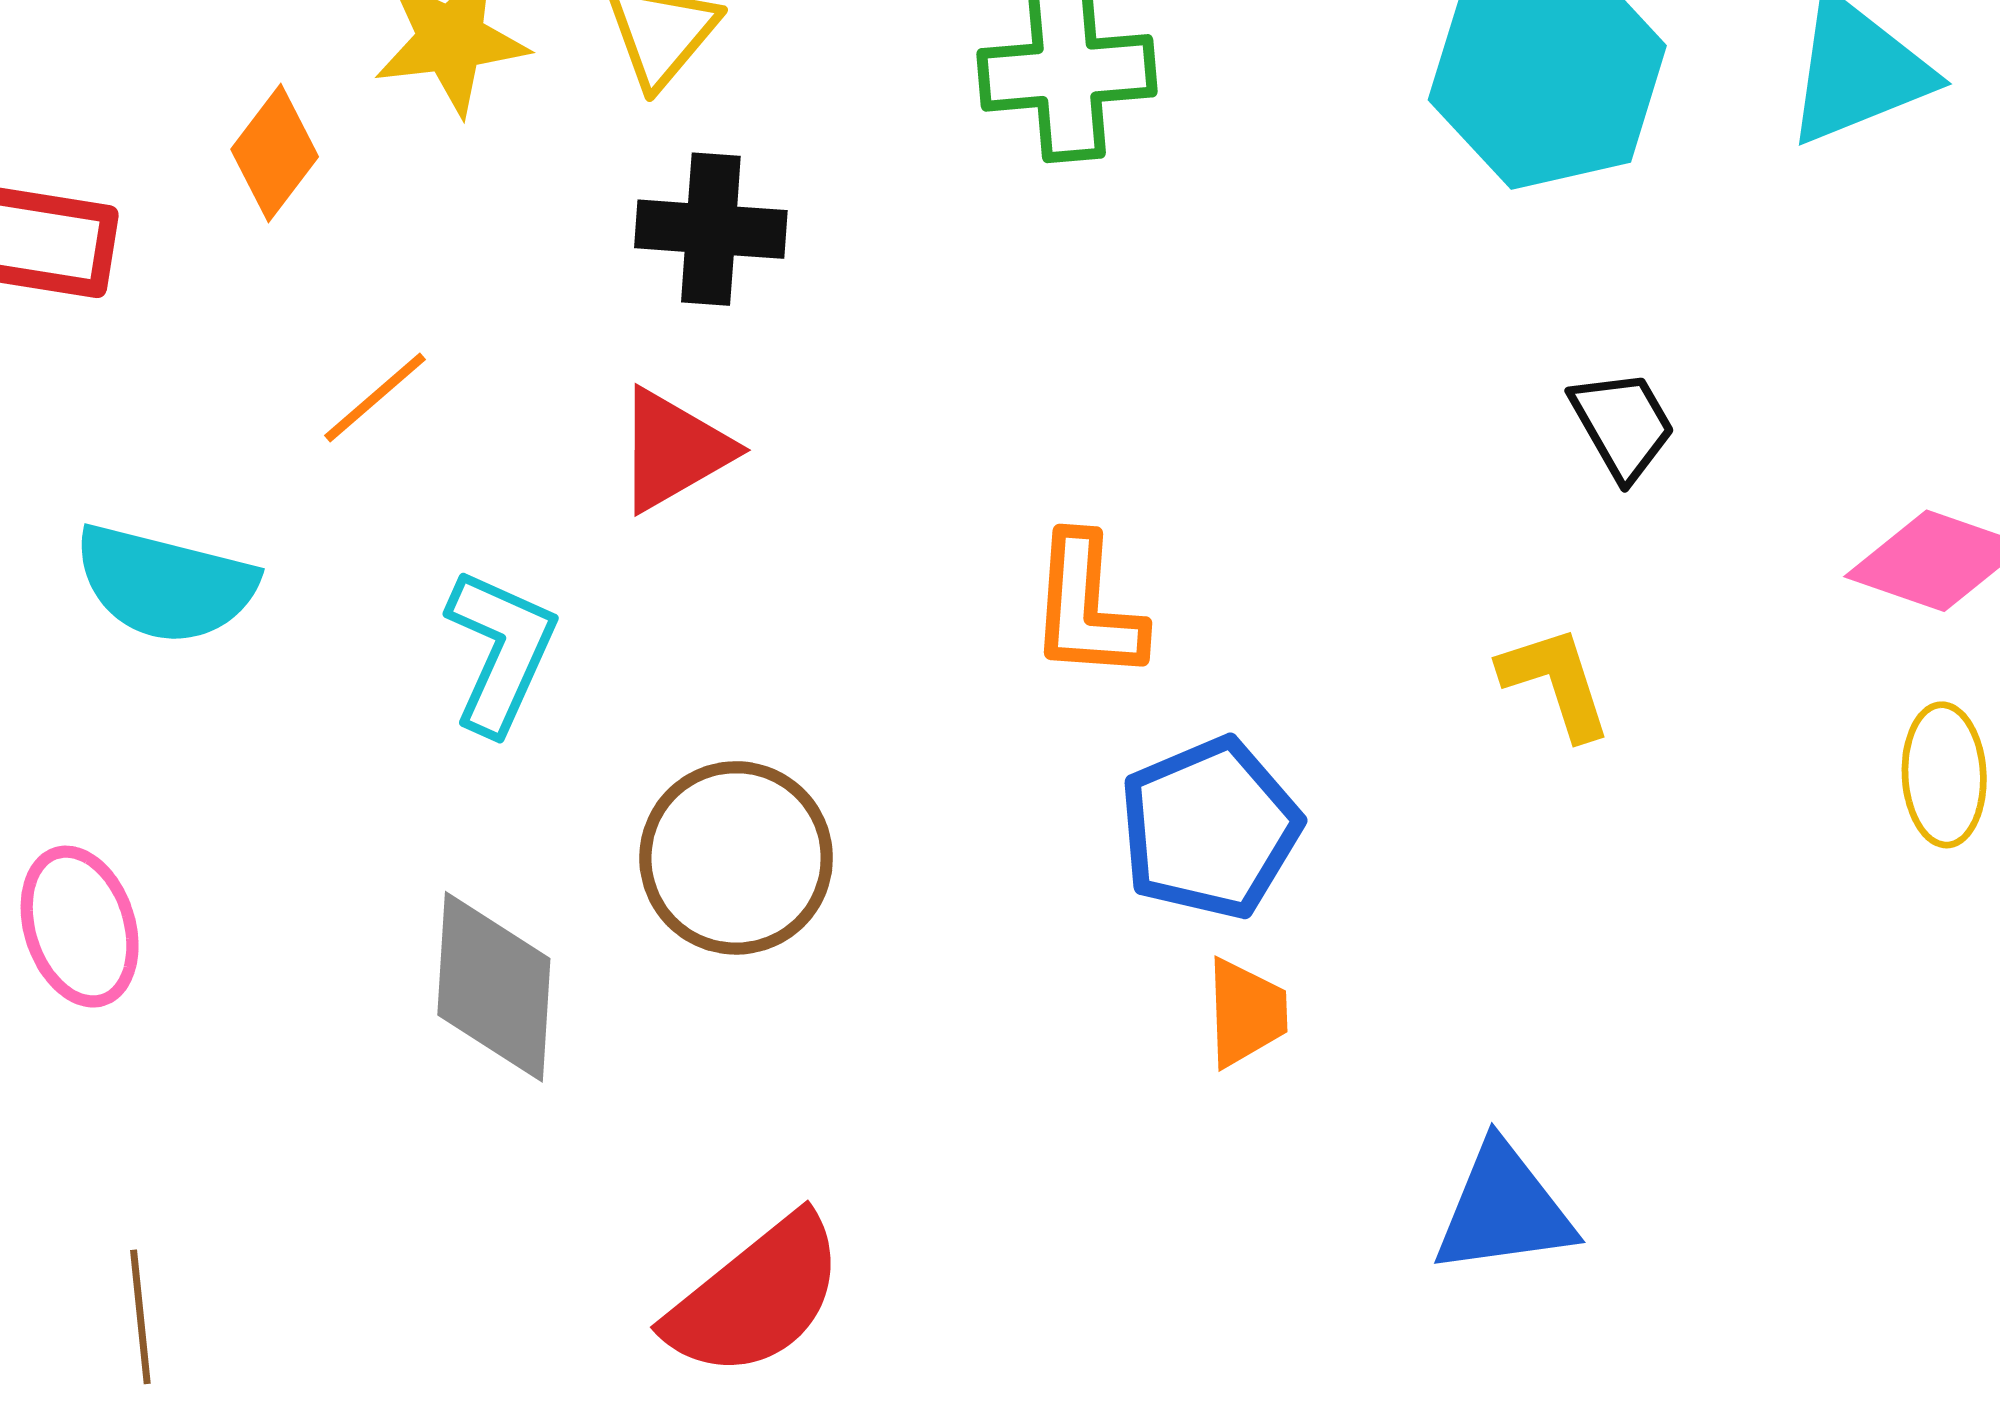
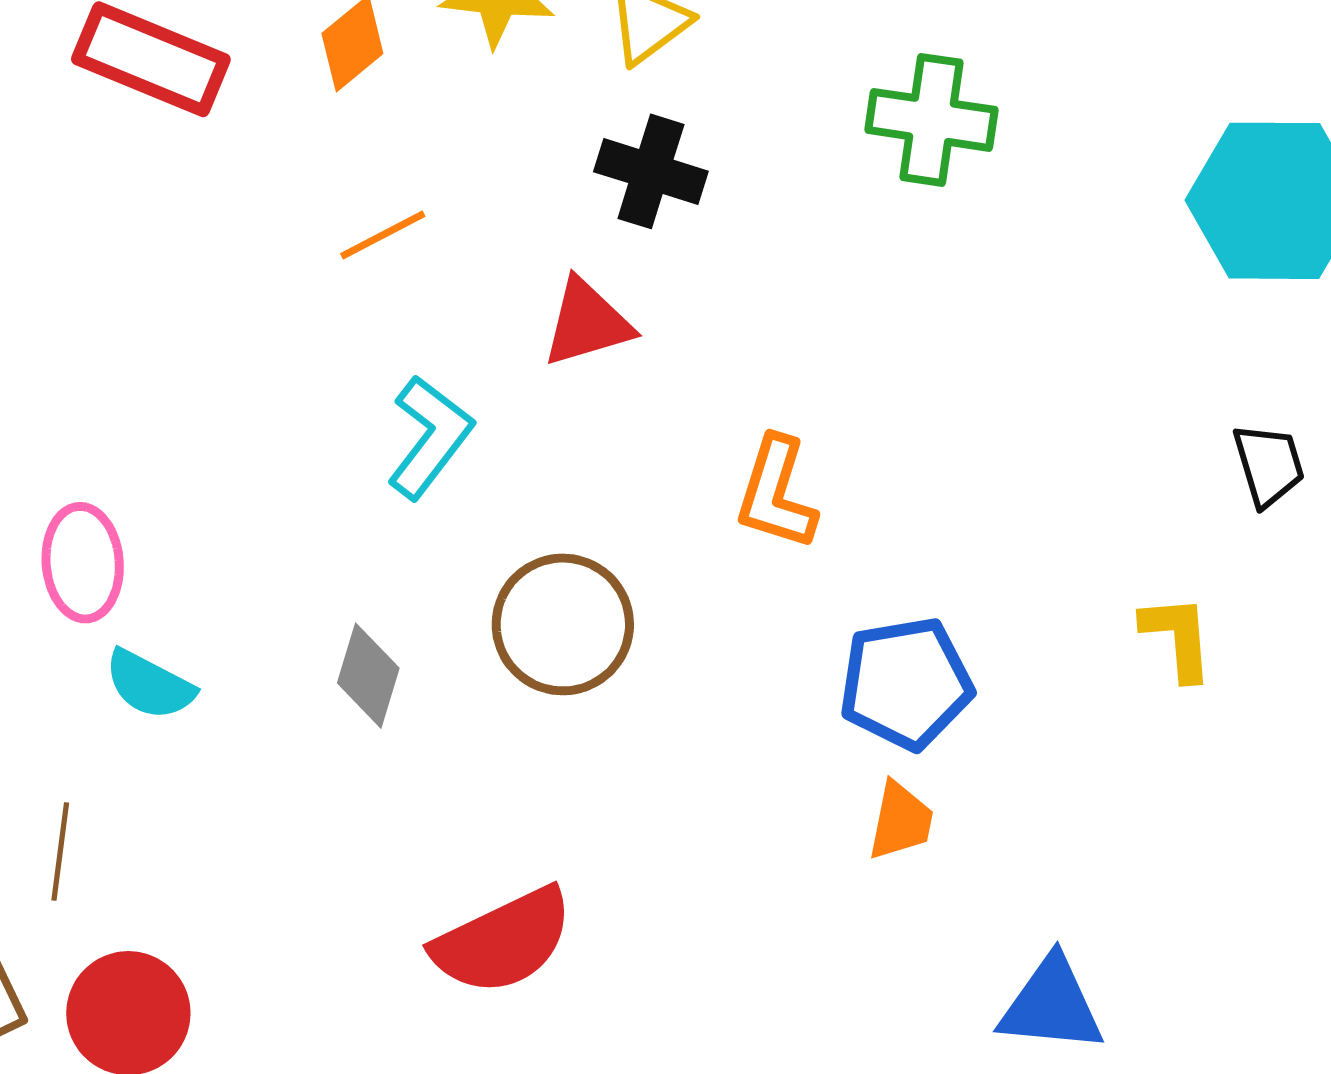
cyan semicircle: (165, 584) -> (150, 685), moved, size x0.7
orange L-shape: (1087, 608) -> (776, 493), moved
gray diamond: (494, 987) -> (368, 676), size x0.7

